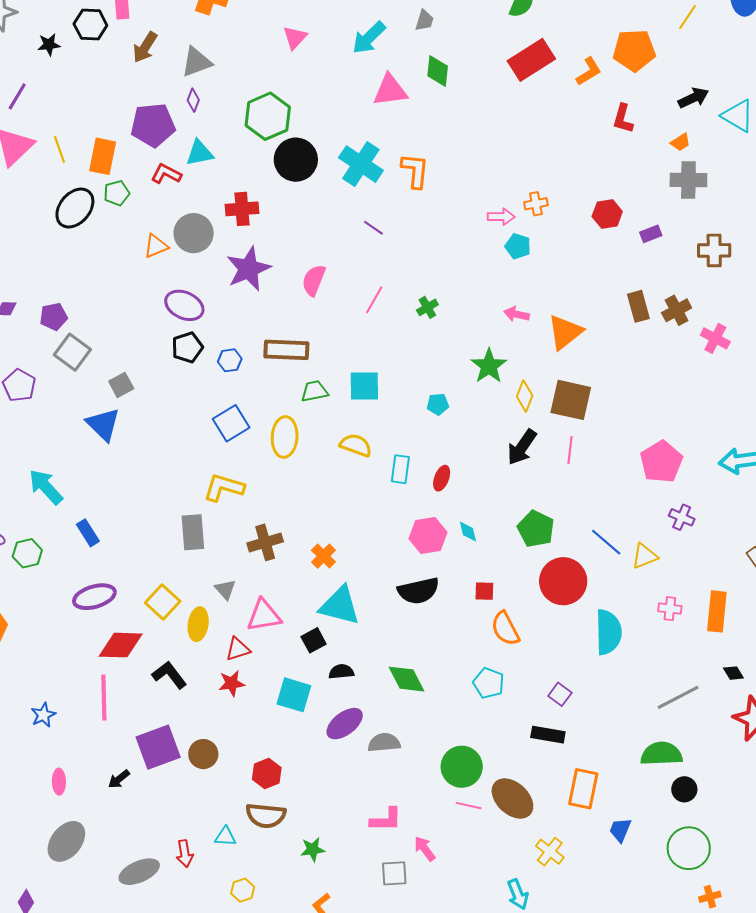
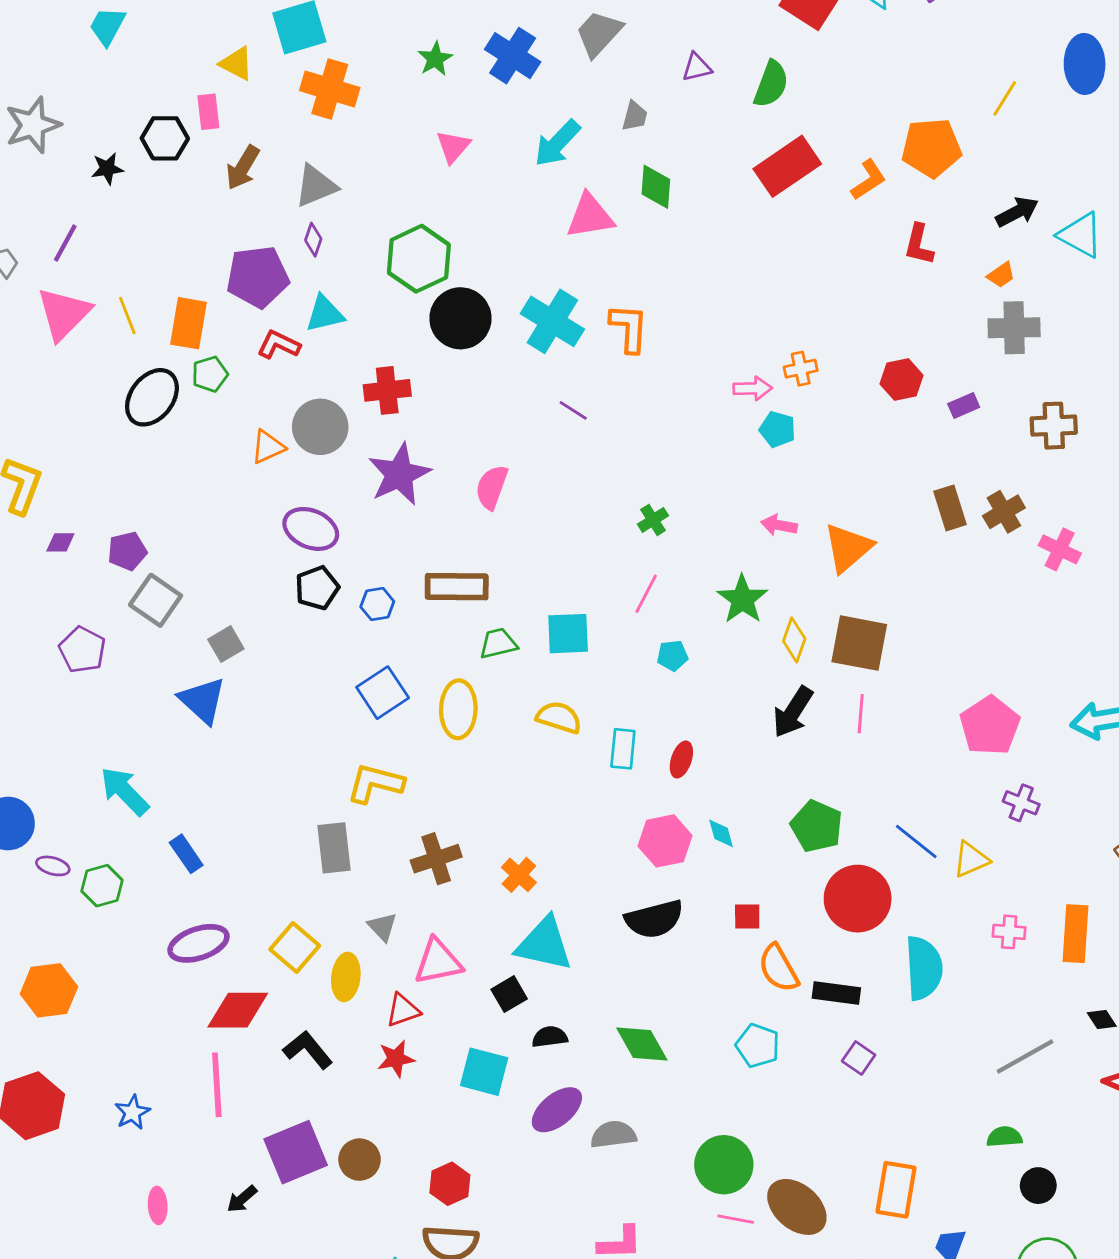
pink line: (374, 300) -> (646, 594), moved
black rectangle: (548, 735) -> (836, 993), moved
green semicircle: (661, 754) -> (1004, 1137), size x0.6

